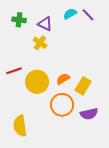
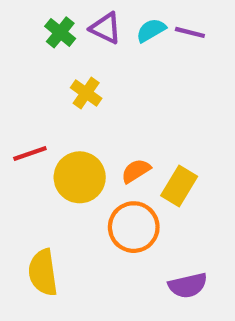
purple line: (88, 15) -> (190, 32), turned -32
green cross: (19, 20) -> (60, 32), moved, turned 32
purple triangle: (45, 24) -> (106, 28), moved
purple semicircle: (89, 114) -> (188, 285), moved

